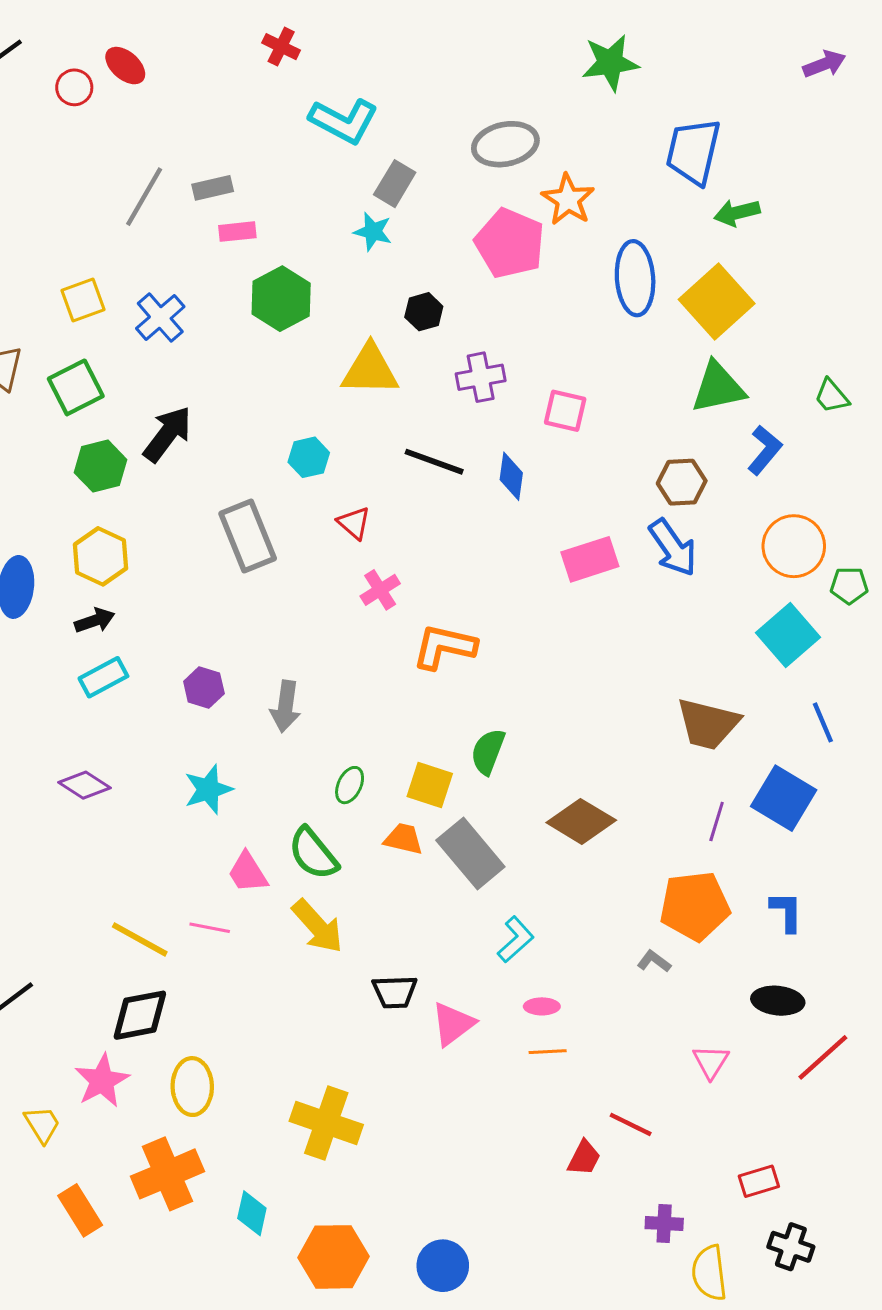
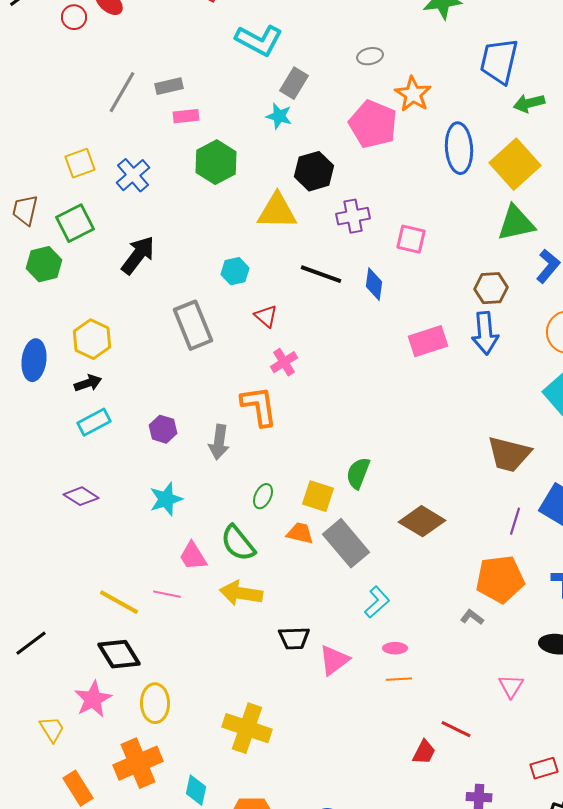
gray ellipse: (505, 144) -> (370, 56), size x0.6
black hexagon: (424, 312) -> (314, 171), size x1.5
green hexagon: (100, 466) -> (44, 264), moved
blue arrow: (673, 548) -> (485, 333), turned 30
orange L-shape: (444, 647) -> (259, 406), moved, turned 69
yellow arrow: (318, 926) -> (241, 593), turned 141
black diamond: (140, 1015) -> (119, 654), turned 69

